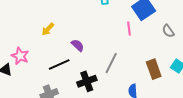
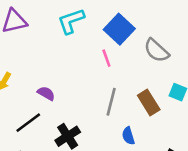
gray semicircle: (168, 31) -> (156, 50), size x1.5
gray line: (111, 63) -> (111, 102), moved

